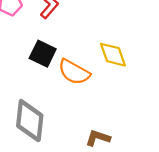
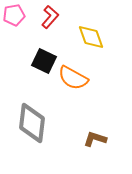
yellow diamond: (113, 55) -> (91, 37), moved

